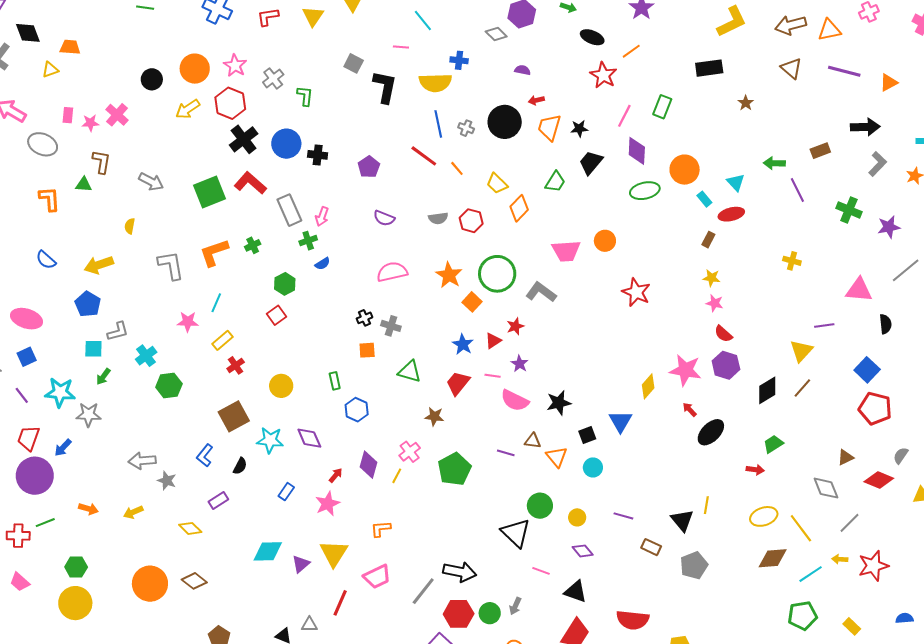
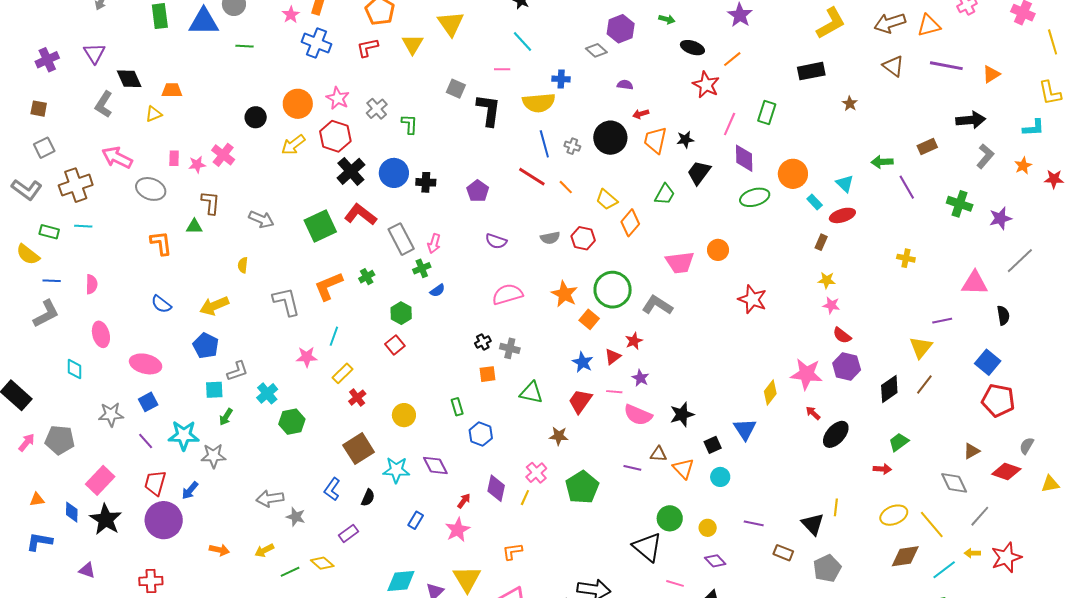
green line: (45, 523) -> (290, 572), moved

